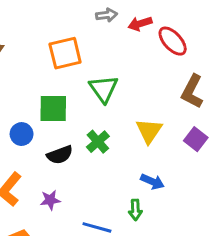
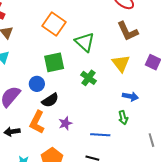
orange square: (65, 53) -> (54, 24), turned -30
brown L-shape: (192, 91) -> (128, 31), moved, turned -40
black semicircle: (60, 155) -> (50, 100), moved

